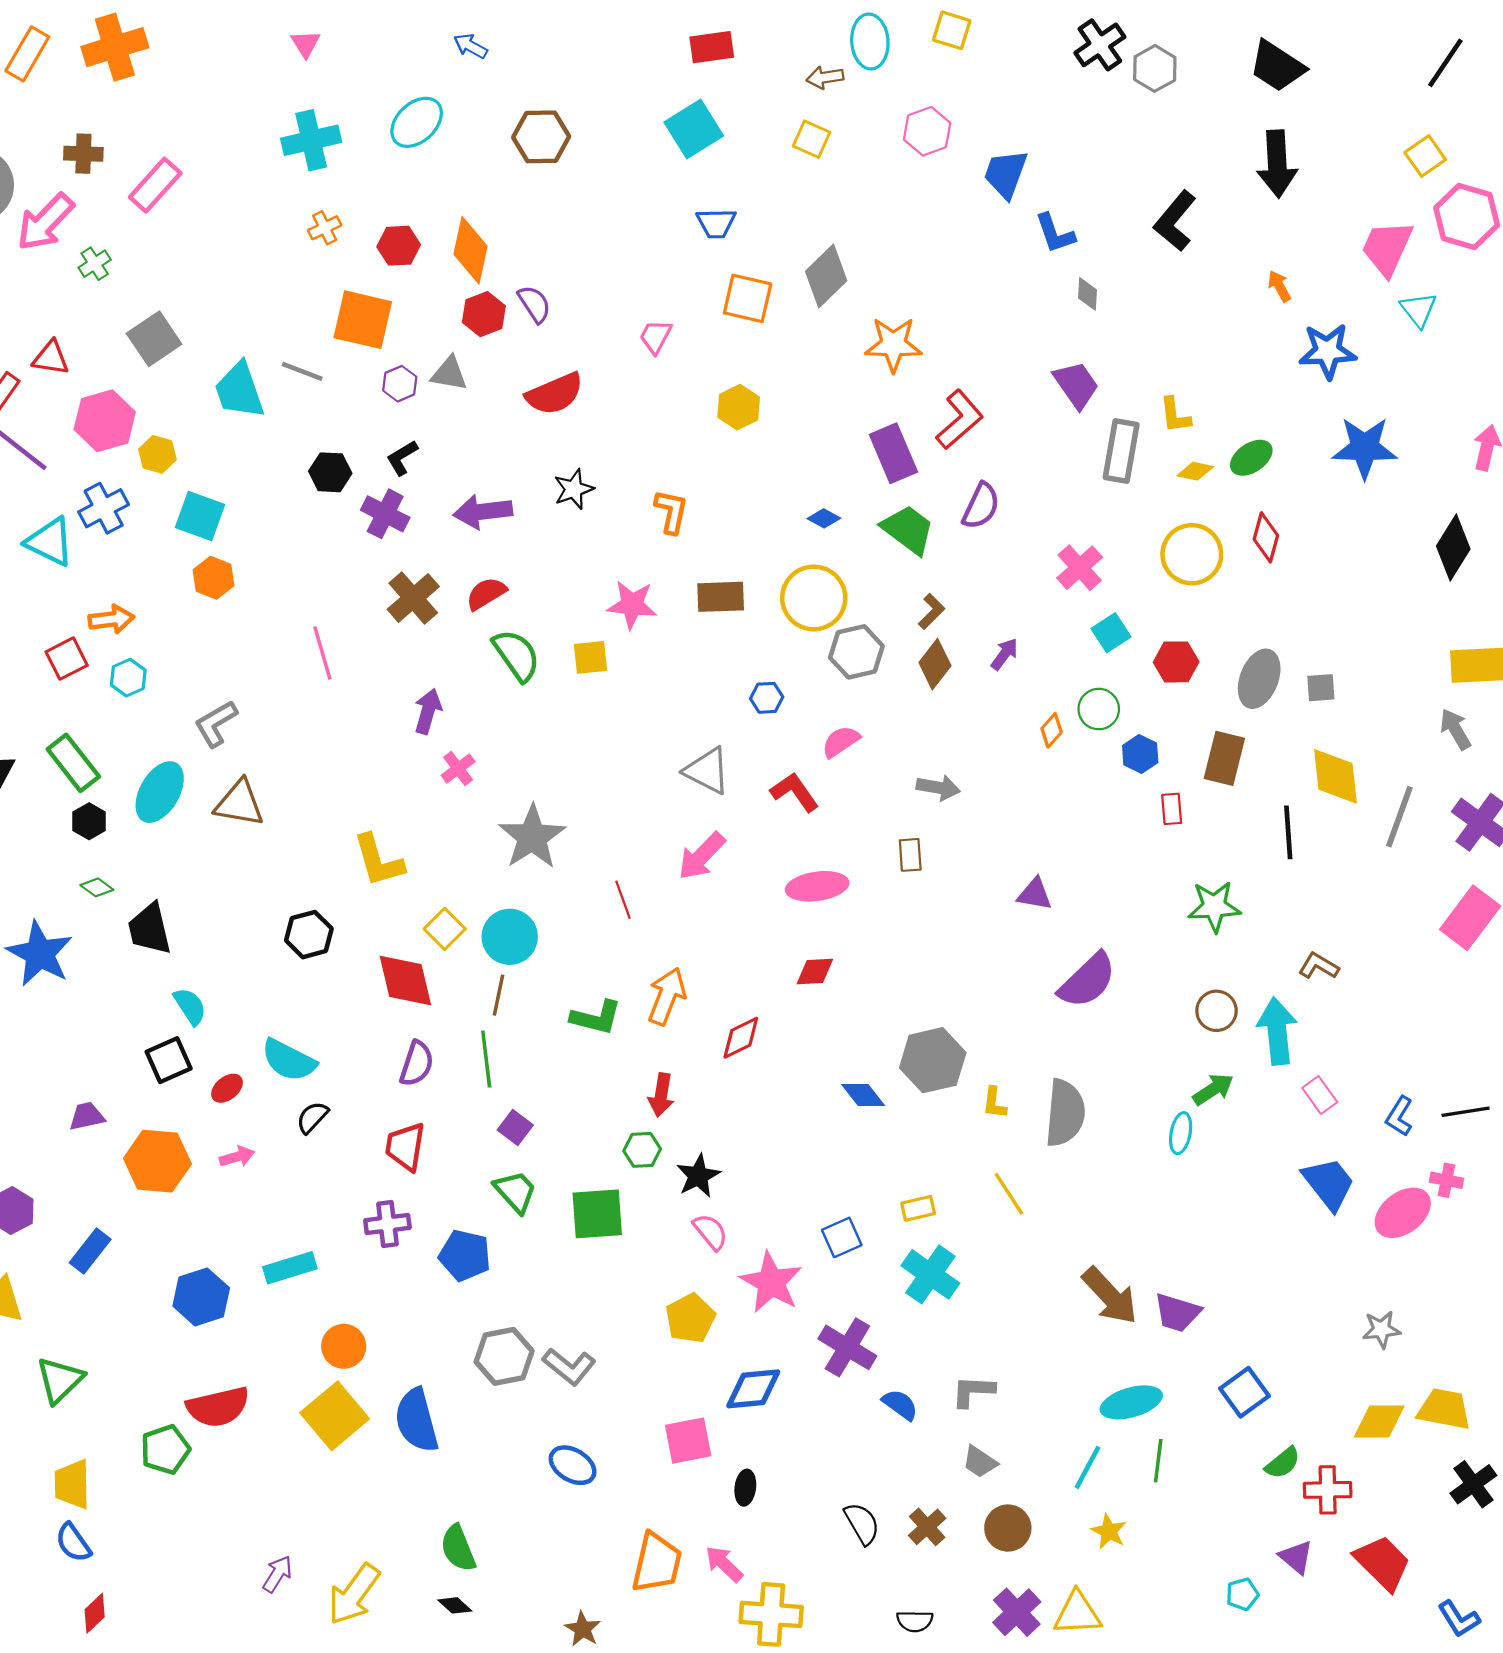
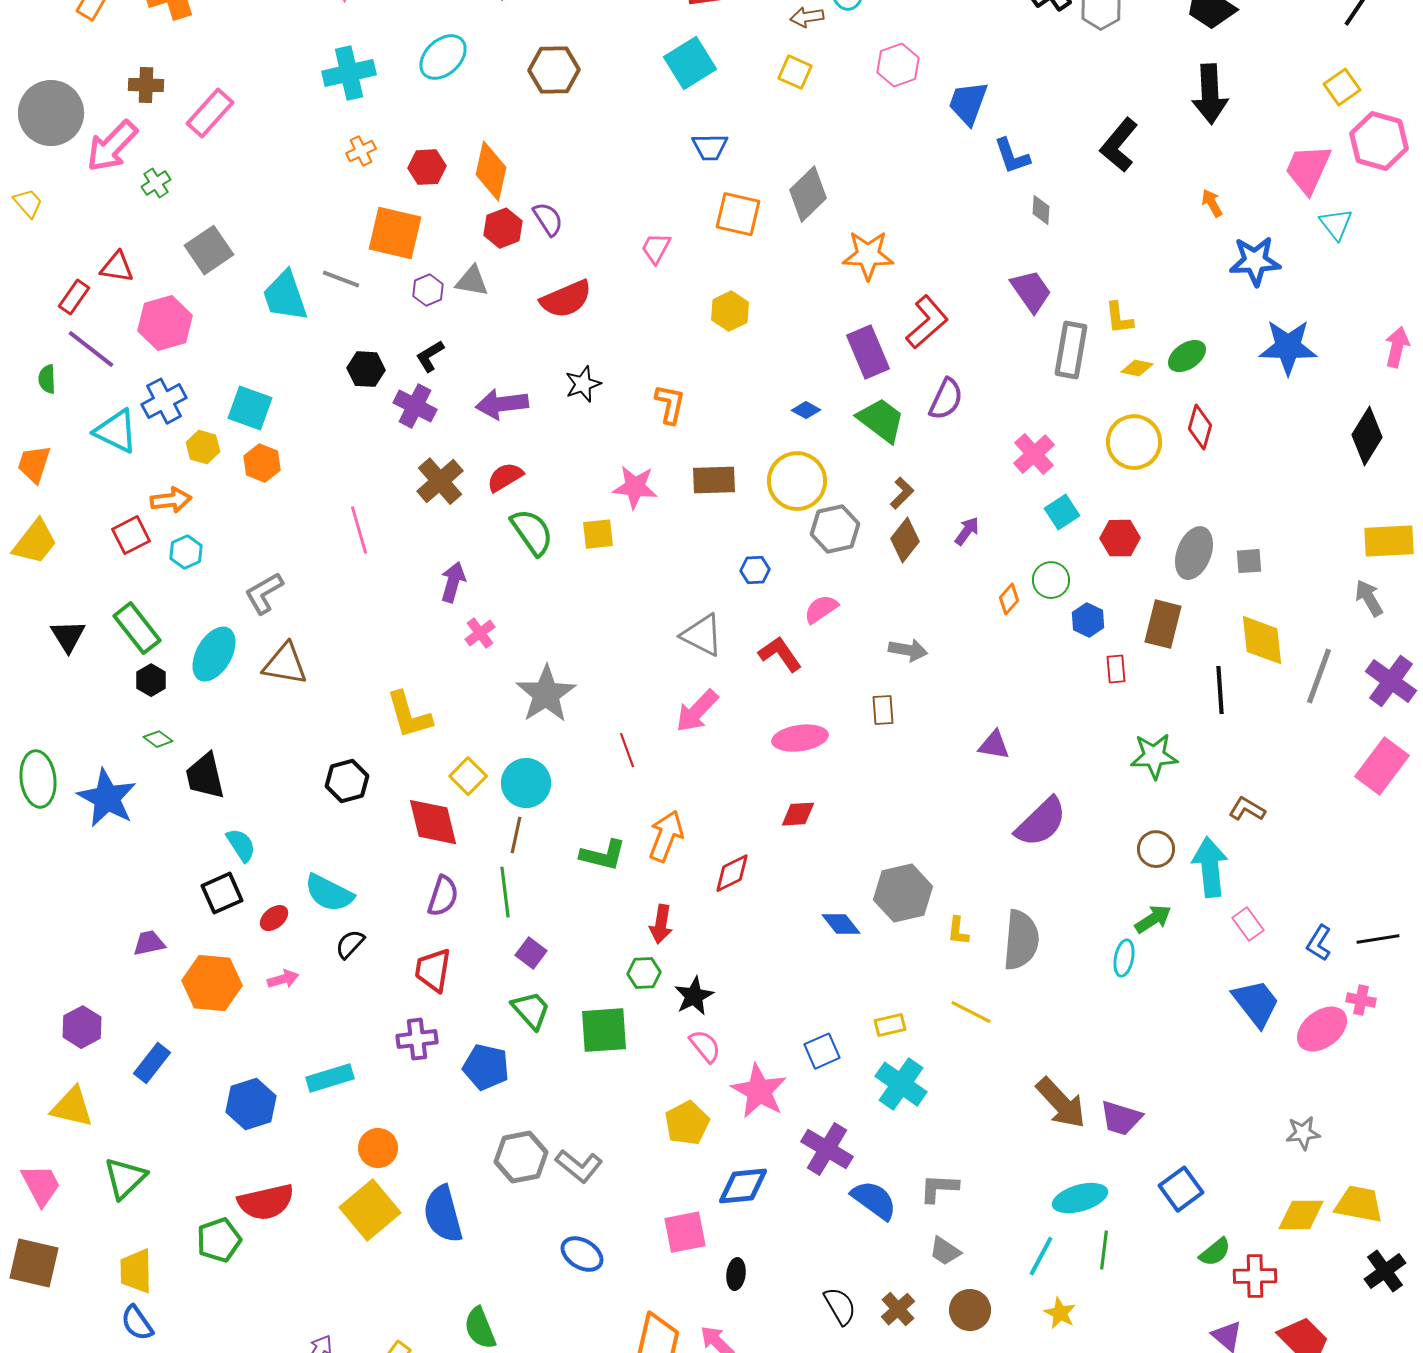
yellow hexagon: (157, 454) -> (203, 447), moved
yellow line: (1009, 1194) -> (971, 1012), turned -30
blue semicircle: (900, 1405) -> (874, 1200), size x1.4

